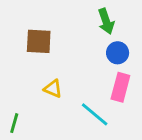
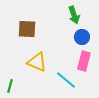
yellow triangle: (53, 89) -> (37, 62), size x1.5

